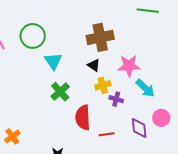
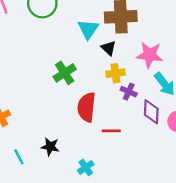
cyan triangle: (53, 61) -> (88, 29), moved
purple diamond: (139, 128) -> (151, 112), moved

